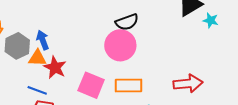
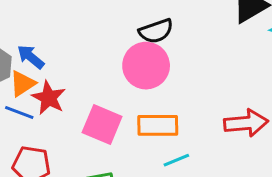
blue arrow: (43, 40) -> (31, 57), turned -30
orange triangle: (37, 58) -> (23, 84), turned -36
blue line: (37, 90) -> (19, 113), moved

